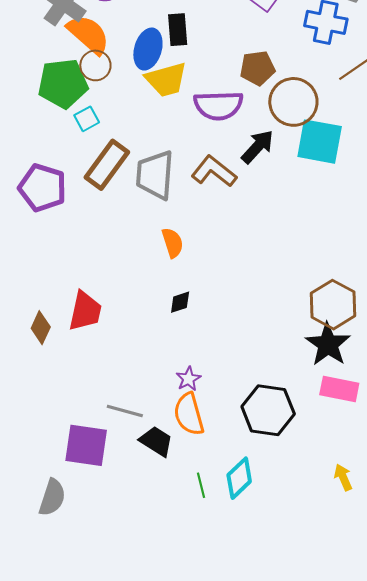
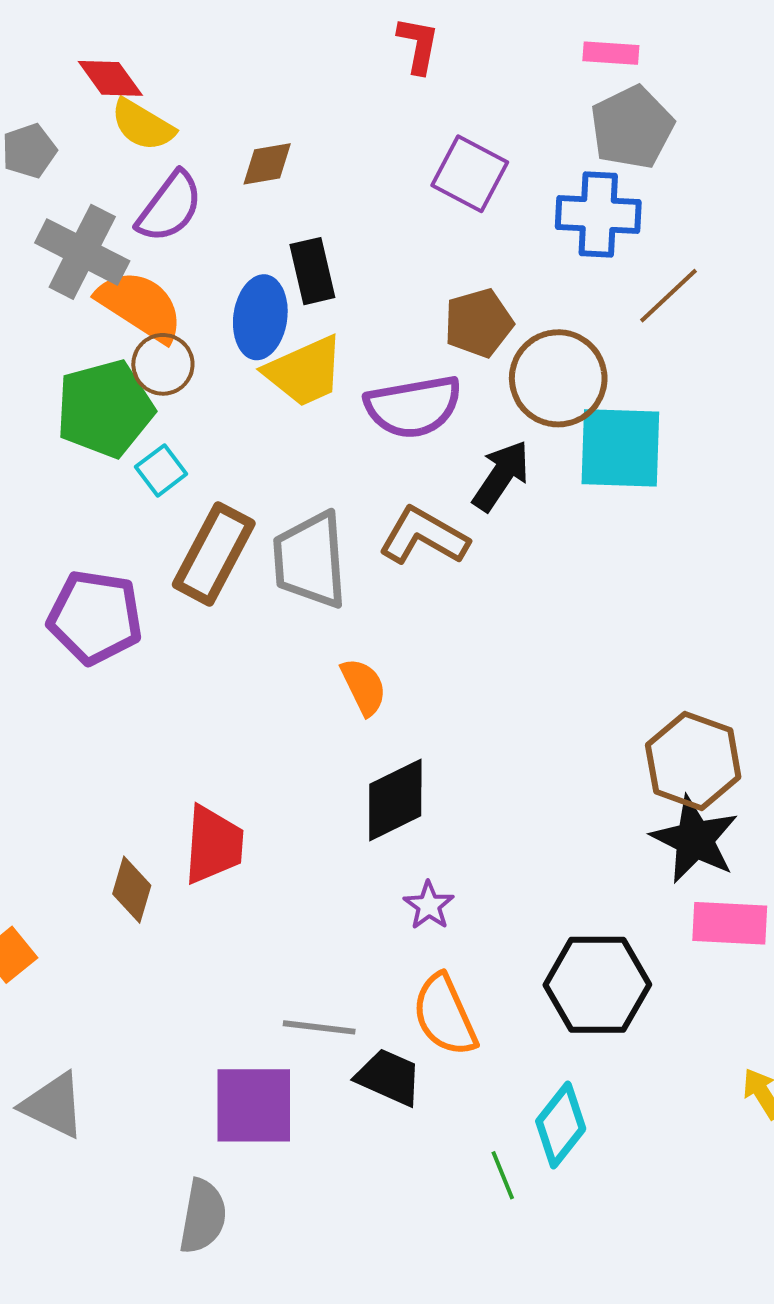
black diamond: (180, 302) -> (395, 800), size x1.8
purple star: (188, 379) -> (429, 905), moved
green line: (201, 485) -> (503, 1175), moved

